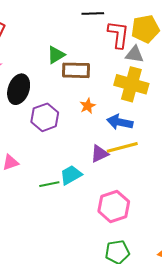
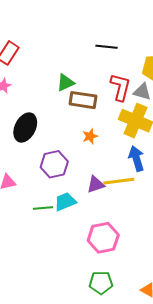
red L-shape: (118, 35) -> (120, 87), moved
black ellipse: (19, 89) -> (25, 127), moved
purple hexagon: (45, 117) -> (54, 164), moved
blue arrow: (120, 122) -> (136, 159), moved, turned 55

